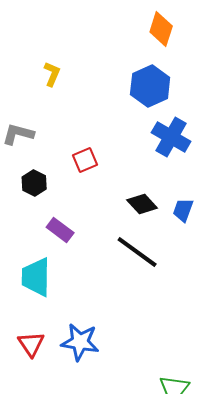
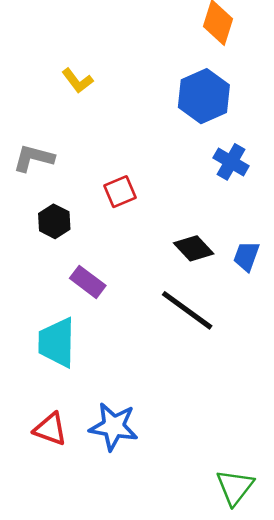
yellow L-shape: (52, 74) -> (77, 81), turned 120
blue cross: (171, 137) -> (231, 162), size x0.7
red triangle: (31, 344) -> (50, 429), turned -36

